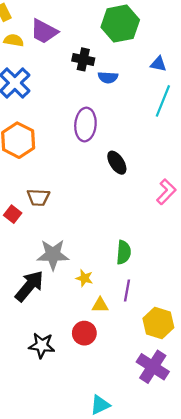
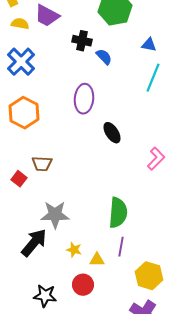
blue semicircle: (108, 77) -> (104, 57), turned -138
green semicircle: (124, 252) -> (118, 213), size x1.4
yellow star: (84, 278) -> (74, 250), moved

